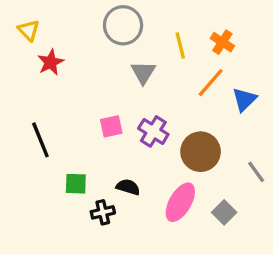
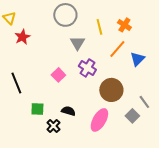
pink square: (111, 126) -> (58, 75), turned -32
purple cross: (153, 131) -> (87, 68), moved
black cross: (103, 212) -> (53, 126), turned -32
gray square: (224, 212) -> (132, 116), moved

